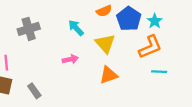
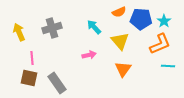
blue pentagon: (129, 19) -> (141, 19), turned -30
orange triangle: (109, 75) -> (123, 69), turned -36
gray rectangle: (34, 91) -> (57, 83), size x1.5

